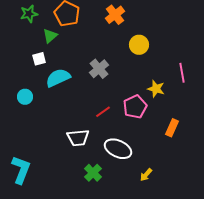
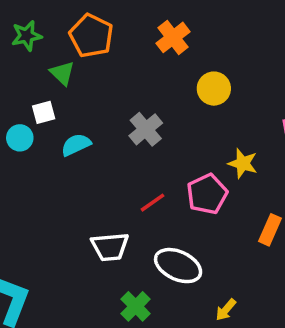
green triangle: (50, 36) -> (62, 73), turned -35
cyan semicircle: (58, 78) -> (76, 145), size x0.7
cyan circle: (25, 97) -> (20, 138), moved

